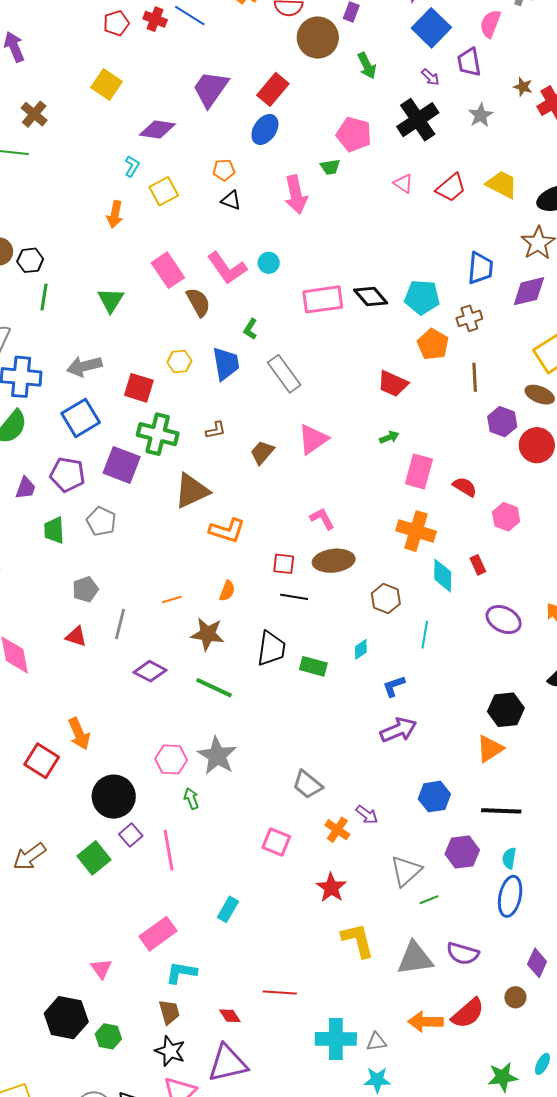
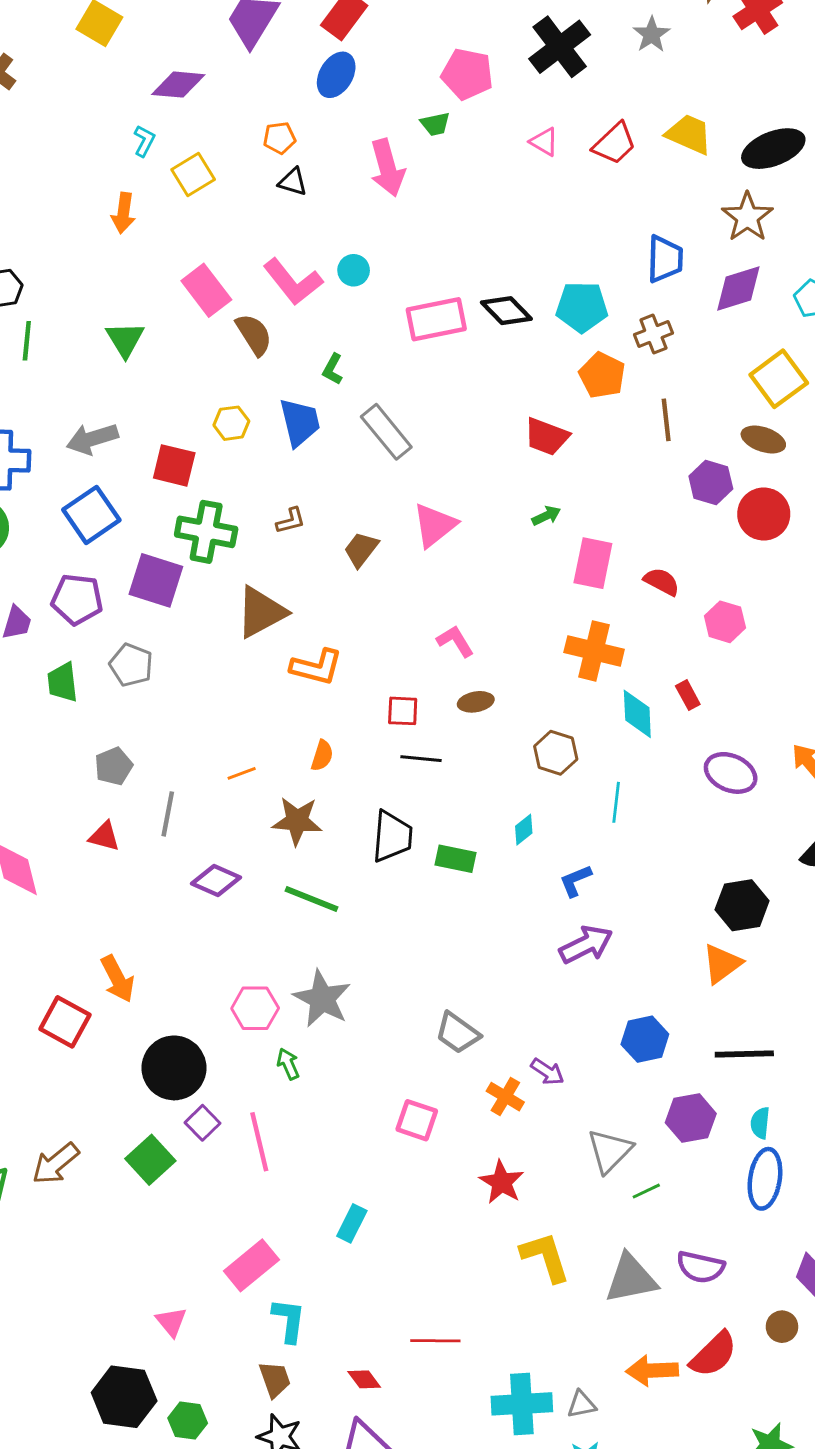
brown ellipse: (334, 561) -> (476, 702), size x0.6
cyan L-shape: (181, 973) -> (289, 1320), turned 92

